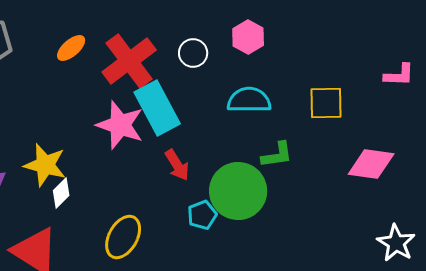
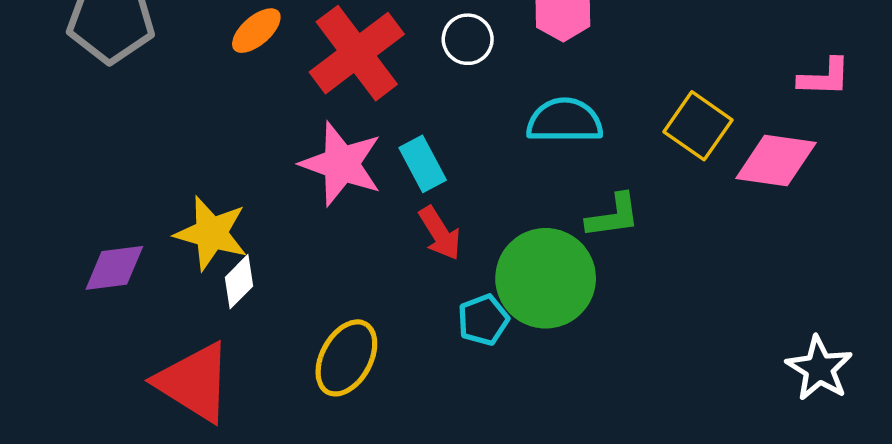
yellow square: (326, 103) -> (698, 126), turned 36
cyan rectangle: (157, 108) -> (423, 164), moved, size x0.6
pink diamond: (371, 164) -> (776, 160), moved

